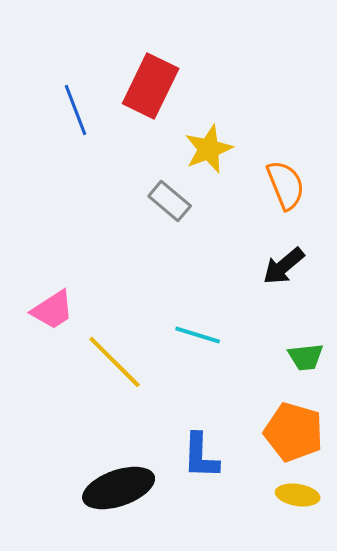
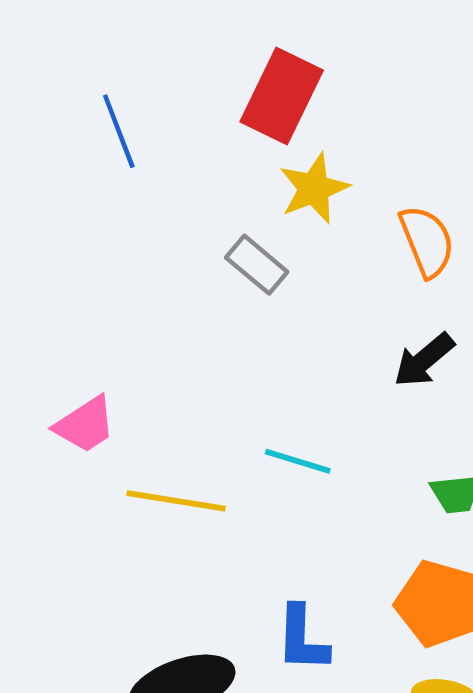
red rectangle: (151, 86) -> (282, 96), moved
yellow line: (115, 362) -> (176, 501), turned -36

